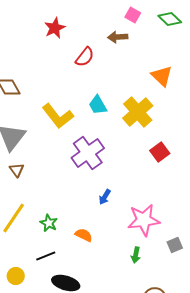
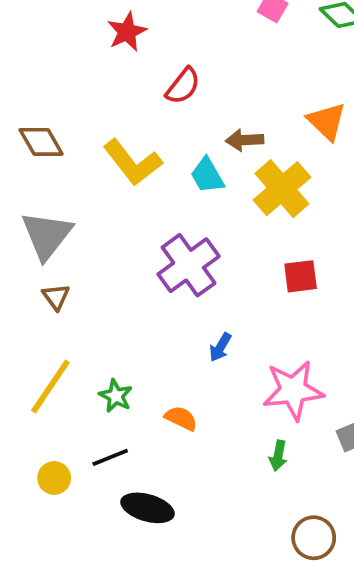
brown arrow: (118, 37) -> (245, 140), moved
yellow L-shape: (58, 116) -> (133, 162), moved
red square: (160, 152) -> (301, 276), moved, turned 30
yellow circle: (16, 276) -> (54, 478), moved

